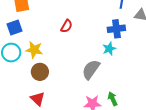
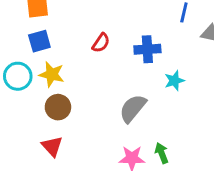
blue square: (14, 28) -> (39, 41), moved
blue cross: (116, 29) -> (147, 49), moved
cyan star: (109, 49) -> (174, 81), moved

